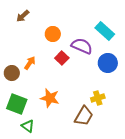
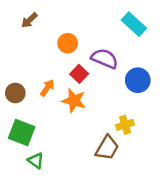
cyan rectangle: (105, 31) -> (134, 24), moved
orange arrow: (30, 63) -> (47, 88), moved
orange star: (50, 98) -> (74, 101), moved

